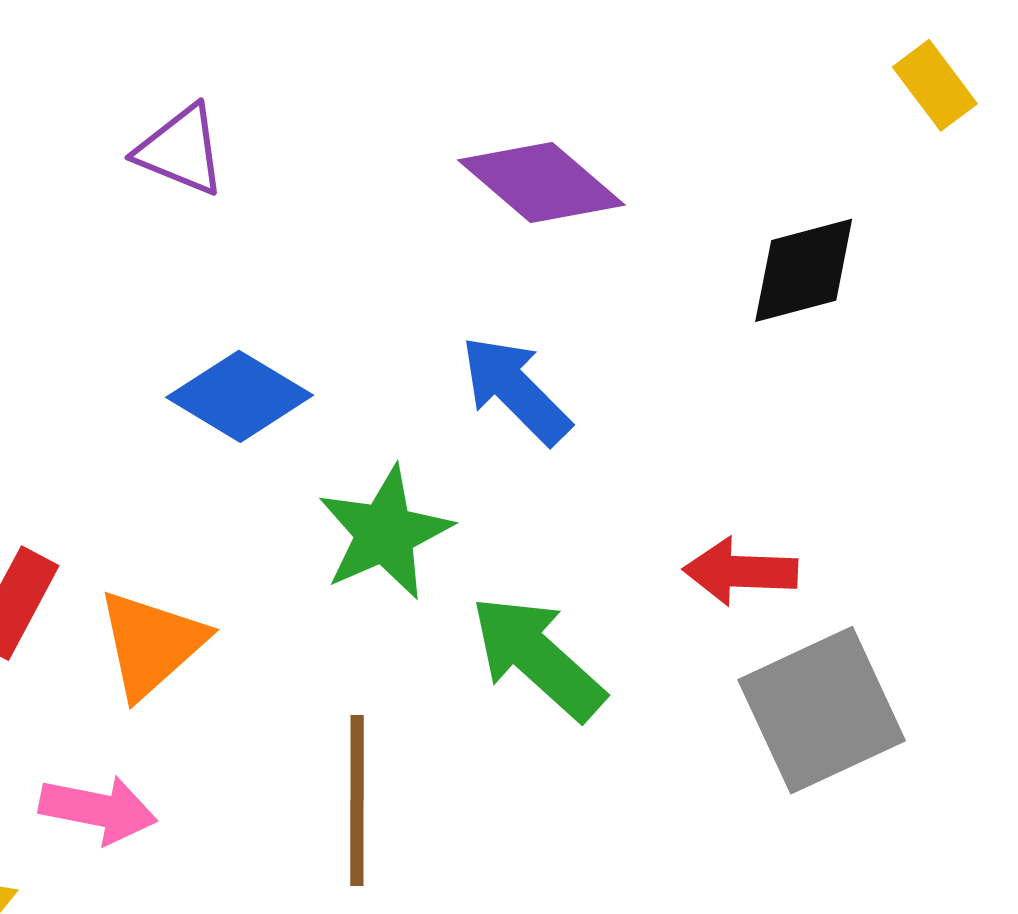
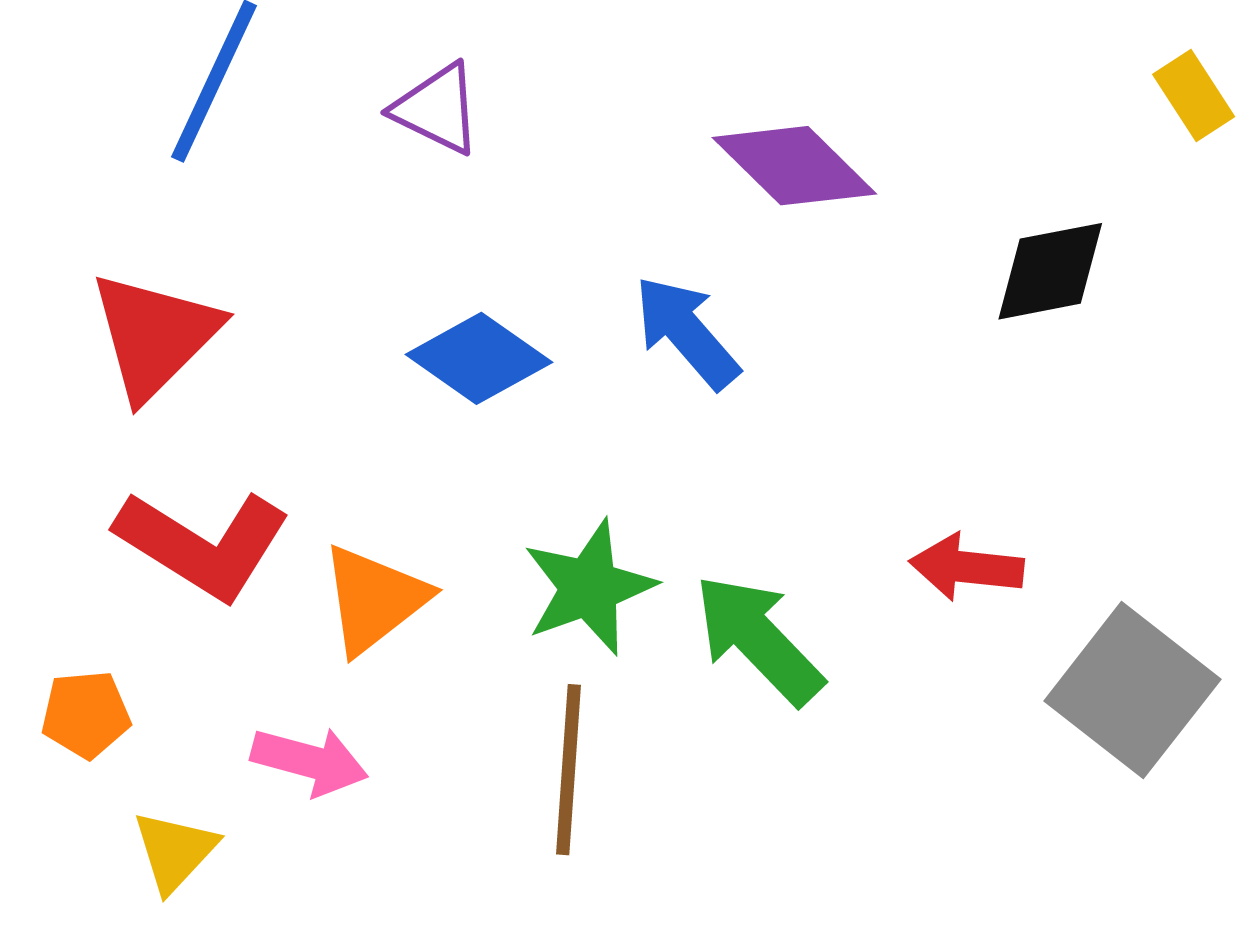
blue arrow: (516, 390) -> (687, 332), moved
green star: (385, 533) -> (589, 587), moved
gray square: (822, 710) -> (1132, 690), moved, turned -31

